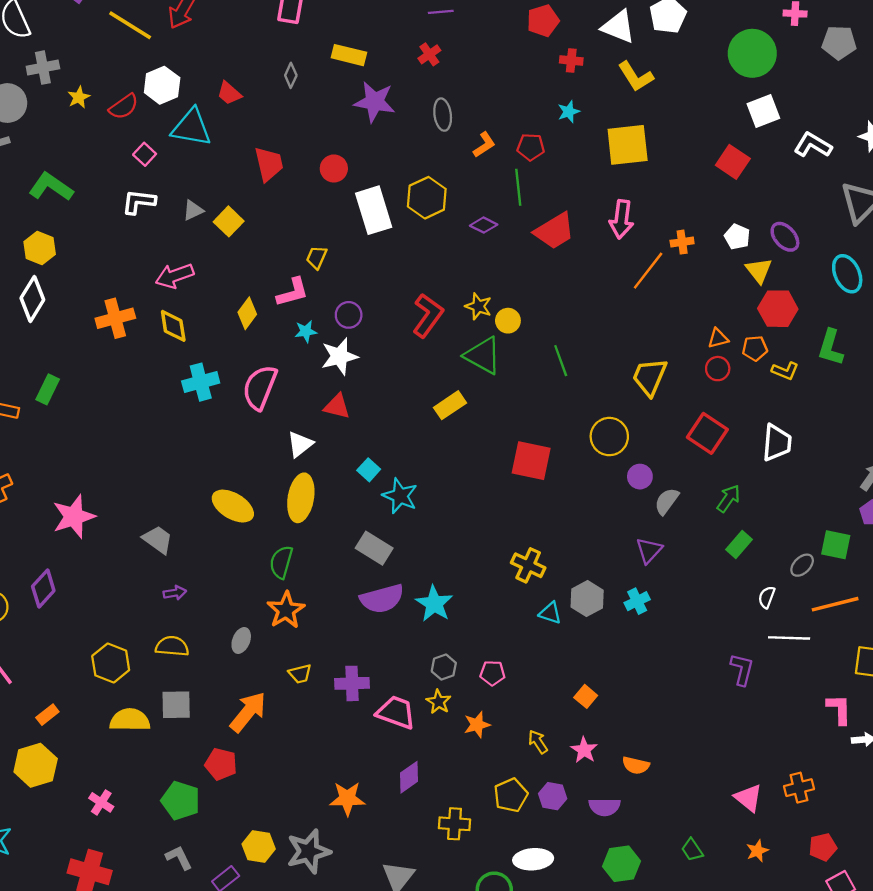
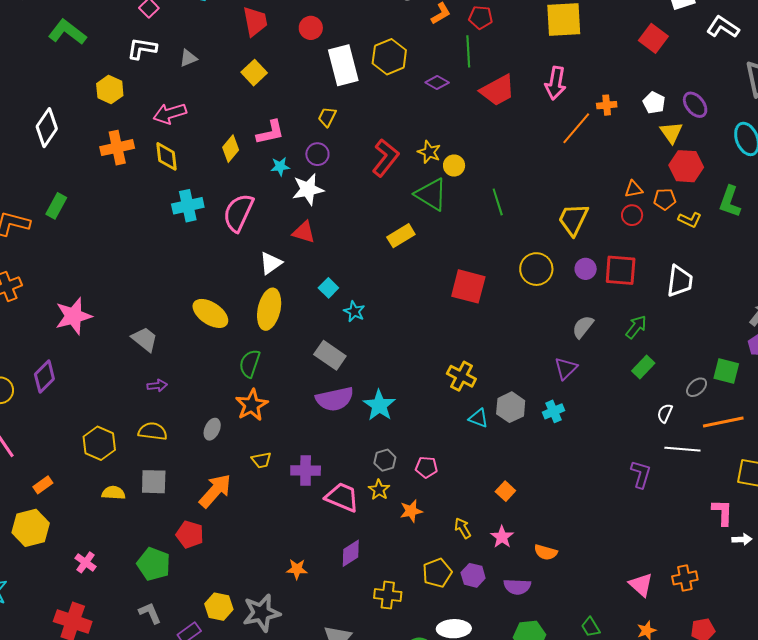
yellow square: (229, 221) -> (254, 73), moved
yellow hexagon: (40, 248) -> (110, 90), moved
yellow trapezoid: (317, 257) -> (327, 117), moved
red square: (707, 433) -> (621, 270), turned -32
purple circle: (640, 477) -> (586, 269), moved
cyan star: (400, 496) -> (354, 311), size x0.7
yellow semicircle: (130, 720) -> (113, 493), size x0.7
orange star: (347, 799) -> (297, 569), size x0.7

